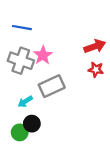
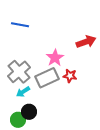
pink star: (43, 55) -> (55, 58), moved
gray cross: (21, 61) -> (19, 72), moved, turned 30
red star: (96, 70) -> (70, 76), moved

